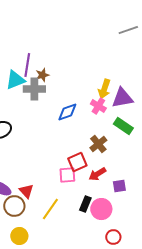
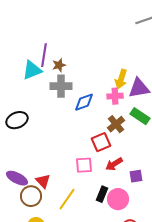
gray cross: (34, 89) -> (61, 86), moved
pink cross: (98, 106) -> (115, 96), turned -35
brown cross: (98, 144) -> (116, 124), moved
red square: (77, 162) -> (101, 142), moved

